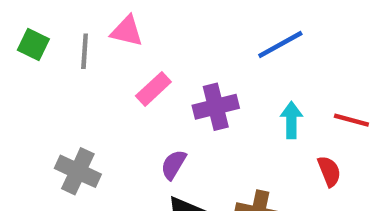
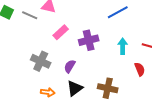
gray line: (85, 51) -> (30, 15), turned -70
gray cross: (78, 171) -> (41, 61), moved

